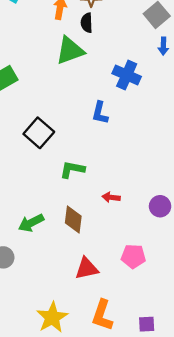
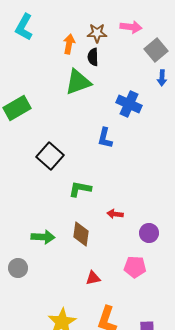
purple circle: (160, 206) -> (149, 233), moved
green arrow: (31, 223) -> (43, 237), turned -150
red triangle: (87, 269) -> (93, 278), size x0.7

